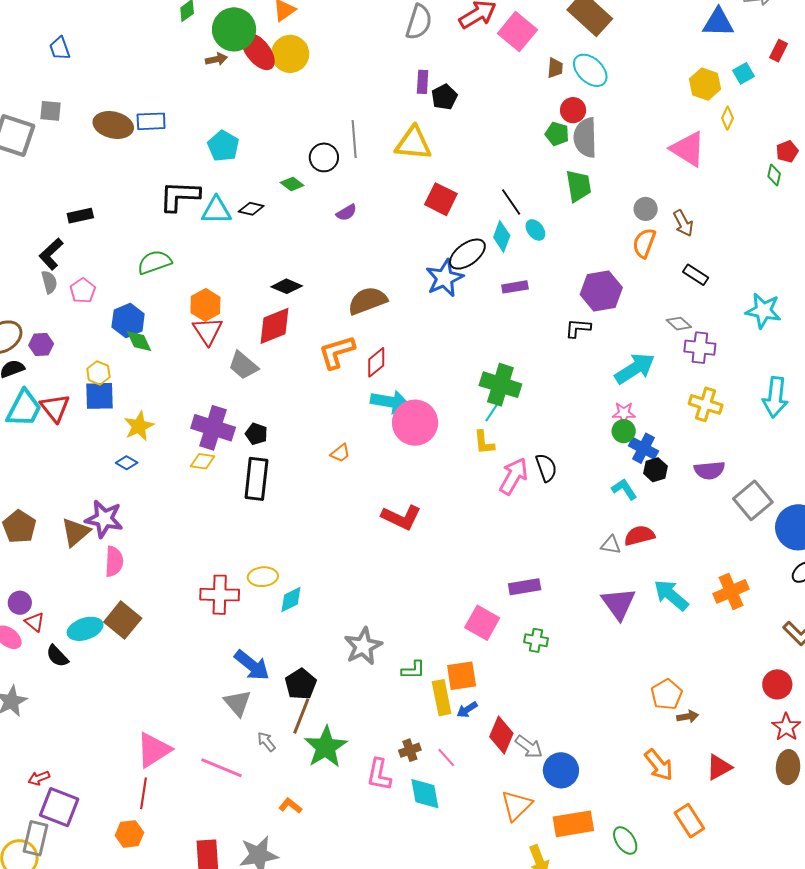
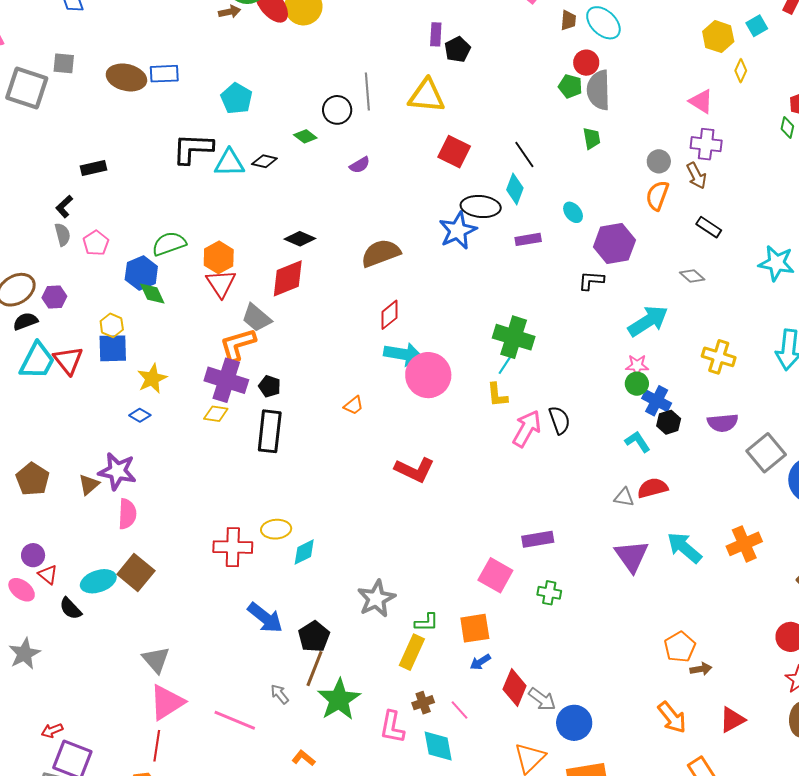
pink triangle: (688, 149) -> (701, 101), size x0.7
green trapezoid: (578, 186) -> (592, 138), size x0.7
cyan ellipse: (535, 230) -> (573, 212), moved
black L-shape: (51, 254) -> (64, 206), size x0.7
black ellipse: (467, 254) -> (481, 207), turned 42
green semicircle: (154, 262) -> (169, 244), moved
purple cross: (700, 348) -> (706, 144), moved
orange L-shape: (337, 352) -> (238, 345), moved
brown triangle: (76, 532) -> (89, 485), size x0.7
yellow rectangle: (442, 698) -> (412, 652), moved, turned 36
gray triangle: (238, 703) -> (156, 660), moved

